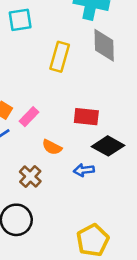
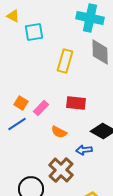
red rectangle: (86, 117) -> (76, 103), moved
brown cross: (30, 176) -> (61, 170), moved, size x1.4

